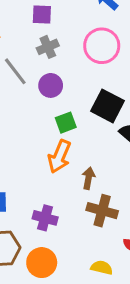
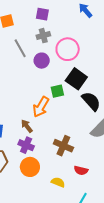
pink circle: (102, 46) -> (68, 49), moved
green square: (66, 123) -> (57, 91), moved
brown arrow: (88, 178) -> (27, 126), moved, turned -56
orange circle: (42, 263) -> (30, 167), moved

